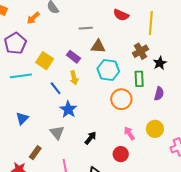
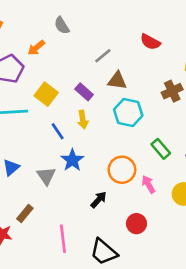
orange arrow: (33, 18) -> (36, 48), moved
gray line: (86, 28) -> (103, 56), turned -40
green rectangle: (139, 79) -> (161, 149), moved, turned -42
orange circle: (121, 99) -> (122, 170), moved
gray triangle: (57, 133) -> (46, 176), moved
pink arrow: (129, 133) -> (148, 184), moved

